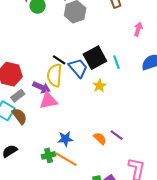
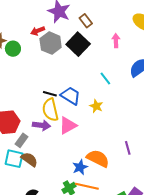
black square: (95, 58) -> (78, 44), moved
pink triangle: (48, 101) -> (68, 125), moved
purple line: (117, 135) -> (128, 148), turned 56
orange semicircle: (100, 138) -> (98, 158), moved, size x1.6

